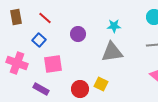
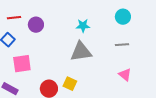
red line: (45, 18) -> (14, 18), turned -48
purple circle: (78, 34) -> (36, 25), moved

